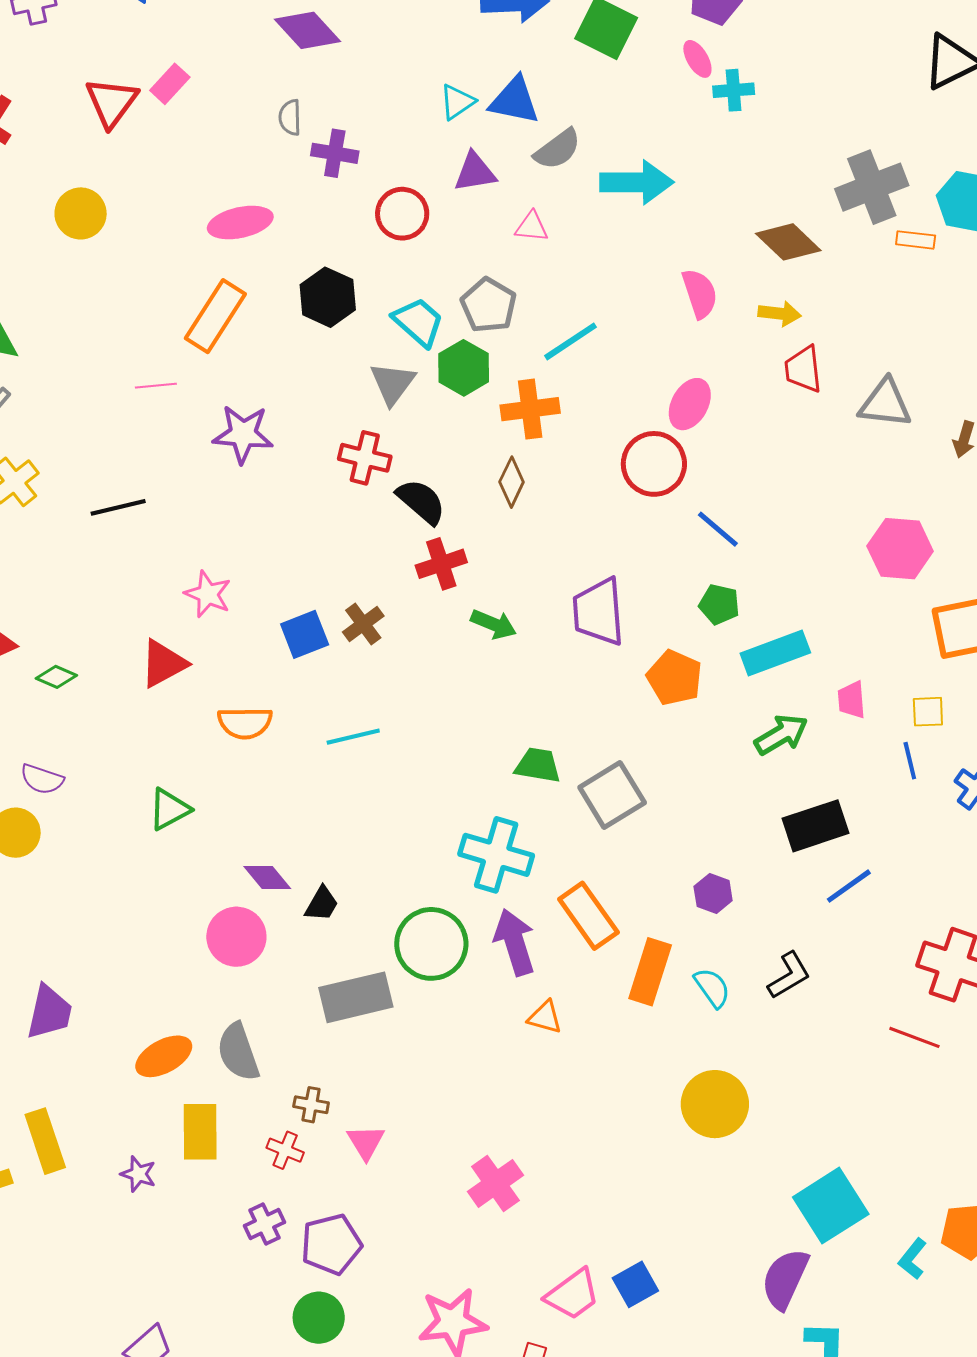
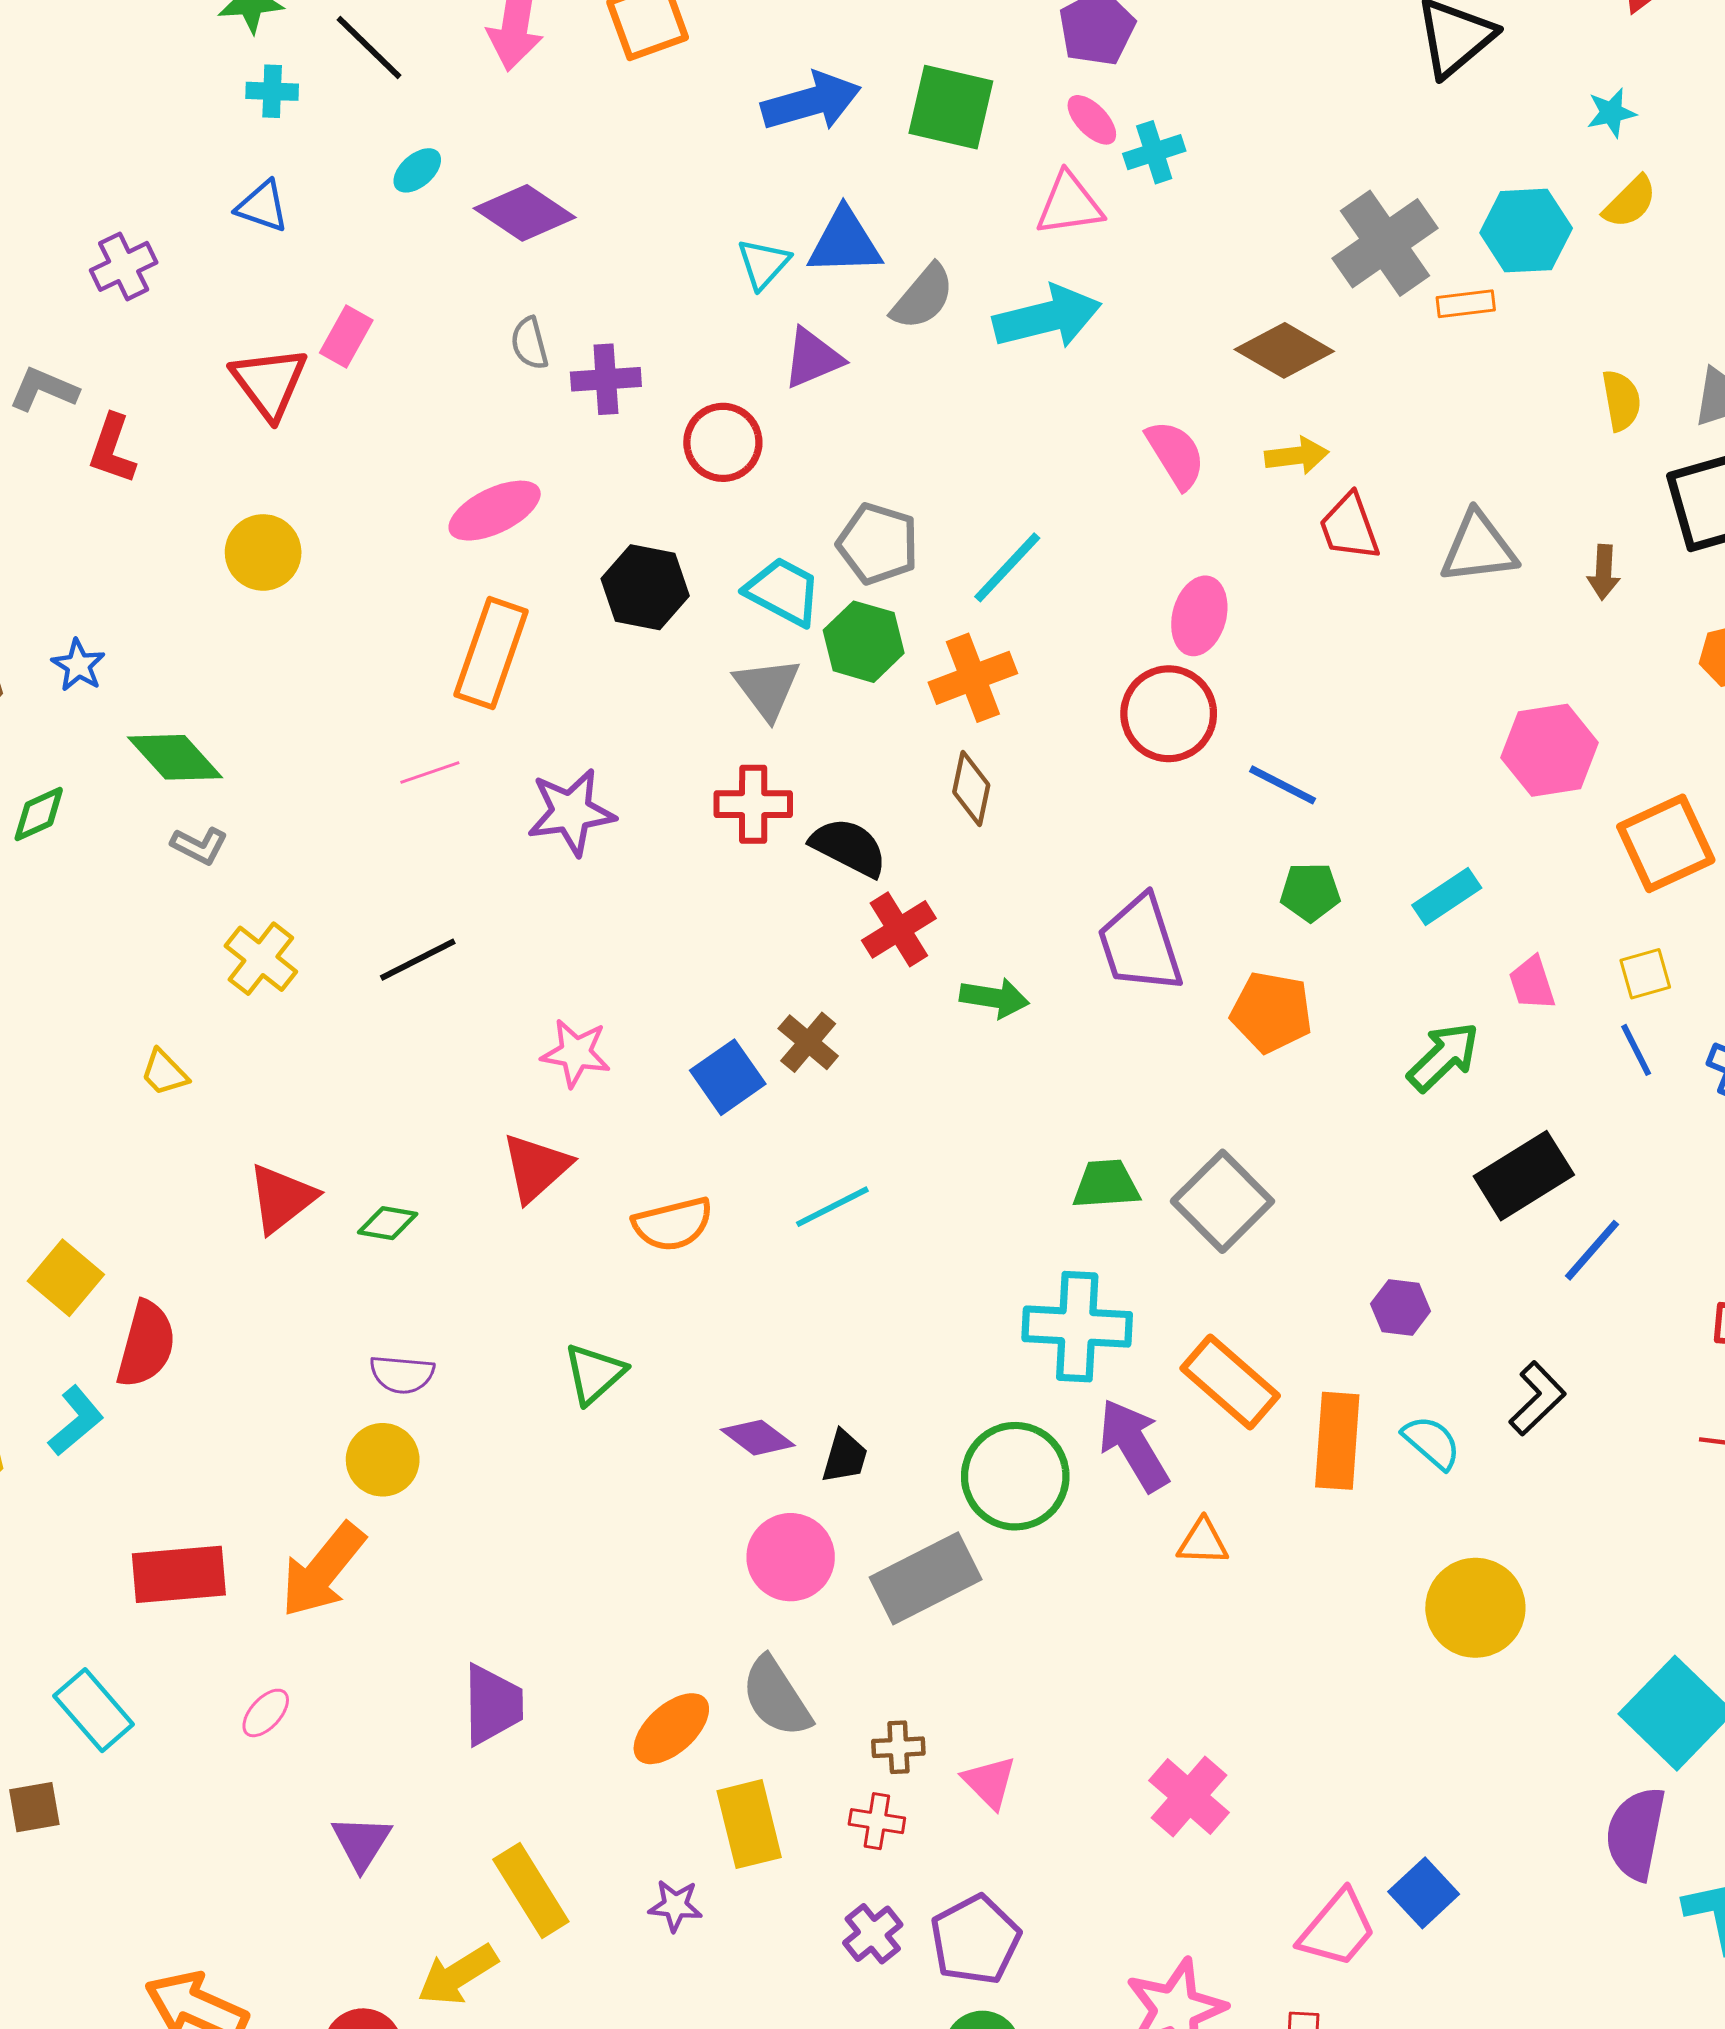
pink triangle: (532, 227) -> (1069, 204), moved, size x1.4
cyan rectangle: (775, 653) -> (1447, 897), moved, size x0.7
pink circle: (236, 937) -> (791, 1557), moved

